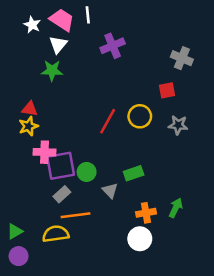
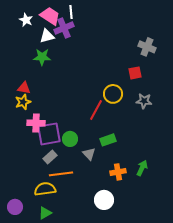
white triangle: (58, 45) -> (47, 36), turned 35
purple cross: (113, 46) -> (64, 28), moved
red line: (108, 121) -> (96, 110), moved
green triangle: (15, 231) -> (45, 213), moved
white circle: (140, 239) -> (104, 200), moved

